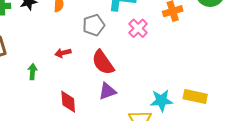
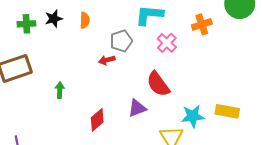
red arrow: (63, 53) -> (107, 60), moved
red semicircle: (103, 62) -> (158, 84), moved
red diamond: (68, 102) -> (97, 120), turned 55

